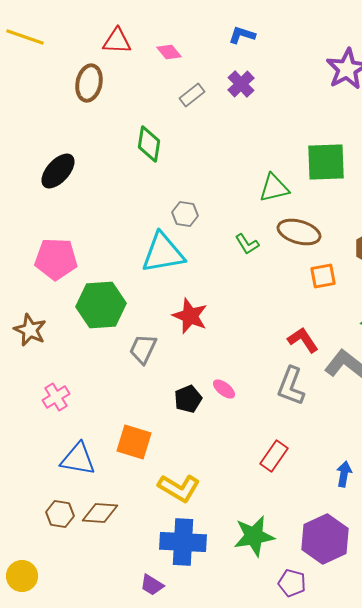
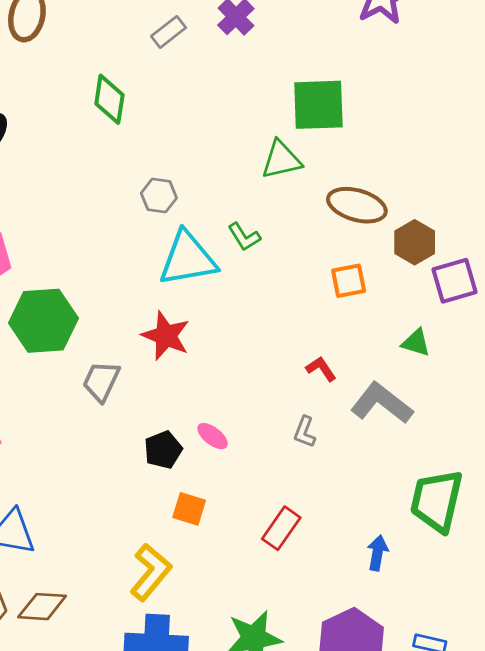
green square: (326, 162) -> (318, 105), moved
brown ellipse: (299, 232) -> (357, 205), moved
cyan triangle: (163, 253) -> (188, 259), moved
red L-shape: (303, 340) -> (321, 369), size x0.7
gray L-shape: (291, 386) -> (305, 432), size x0.6
orange square: (134, 442) -> (189, 509), moved, size x0.7
yellow L-shape: (179, 488) -> (151, 572), turned -81

